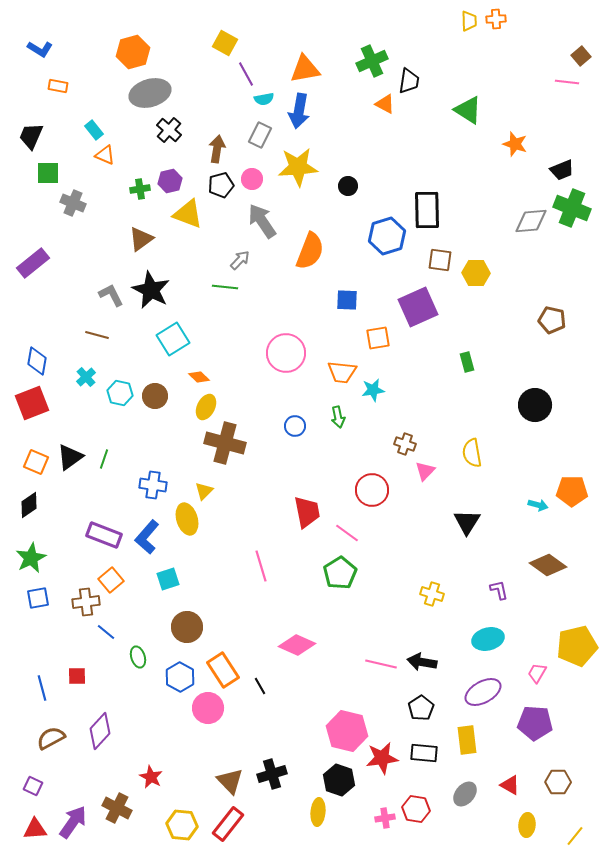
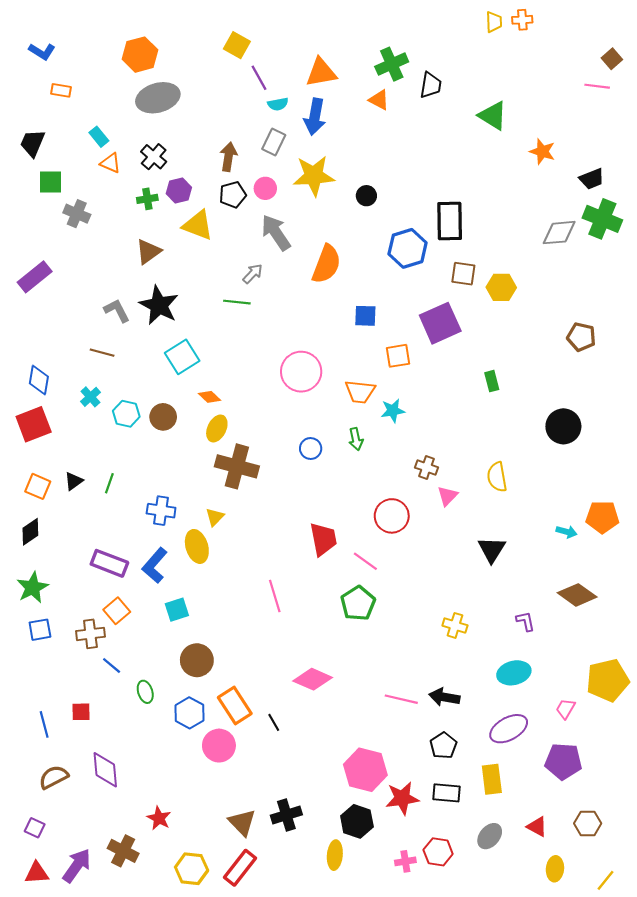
orange triangle: (385, 104) -> (379, 100), moved
black cross: (169, 130) -> (154, 157), moved
black triangle: (70, 457) -> (74, 481), size x0.7
purple diamond: (100, 731) -> (105, 770), turned -48

